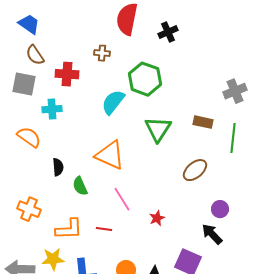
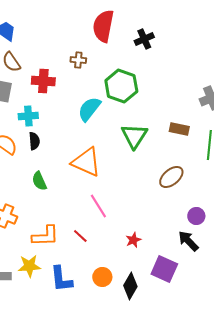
black semicircle: (58, 167) -> (34, 141), moved
green semicircle: (80, 186) -> (39, 181), moved
red star: (157, 218) -> (133, 240), moved
red line: (104, 229) -> (80, 236), turned 35

